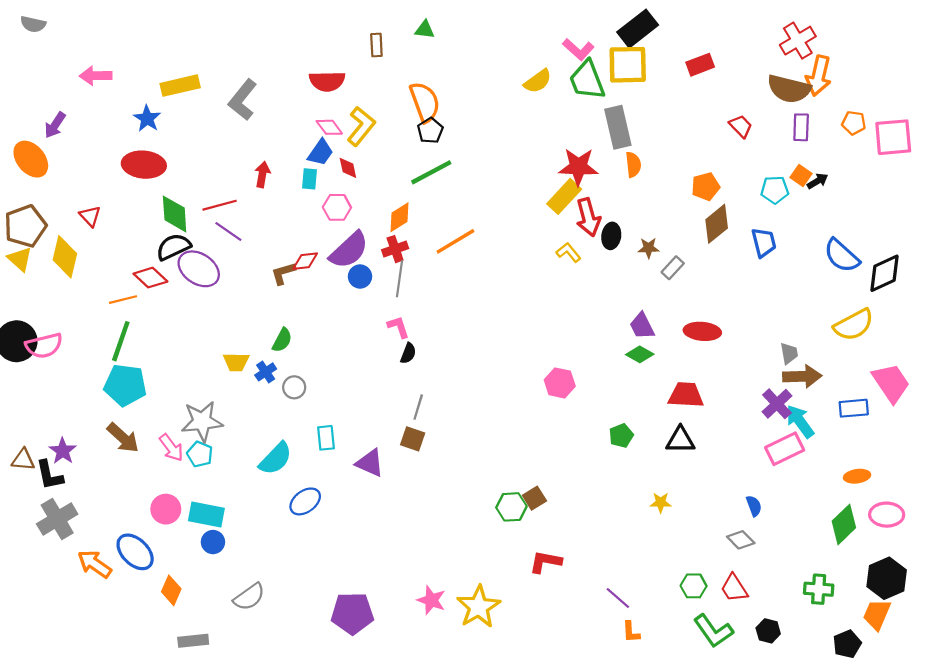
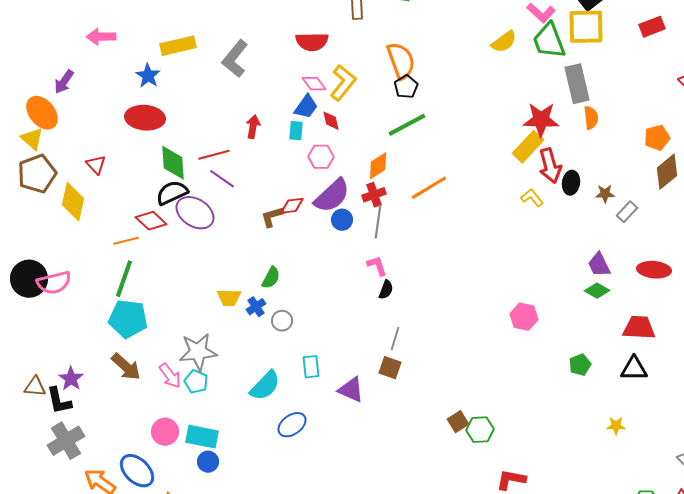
yellow triangle: (20, 259) -> (32, 139), moved
brown square: (534, 498) -> (458, 422), moved

